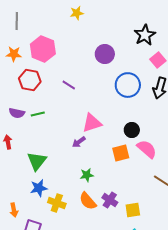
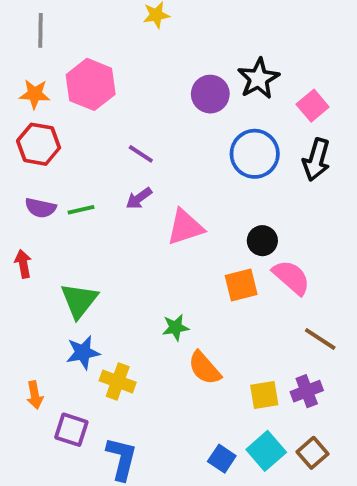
black star: (145, 35) -> (258, 79), moved
red hexagon: (30, 80) -> (39, 144), moved
purple arrow: (79, 142) -> (139, 198), moved
purple cross: (110, 200) -> (307, 391), moved, turned 35
orange semicircle: (88, 201) -> (204, 368), moved

